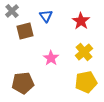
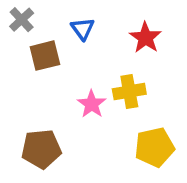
yellow cross: (84, 52) -> (129, 92), moved, turned 30

